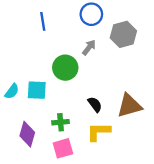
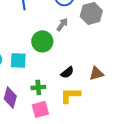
black semicircle: (95, 104) -> (67, 72), turned 88
brown triangle: (129, 106) -> (96, 73), size x0.7

